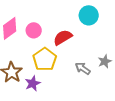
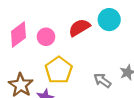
red semicircle: (63, 37) -> (79, 28), moved

